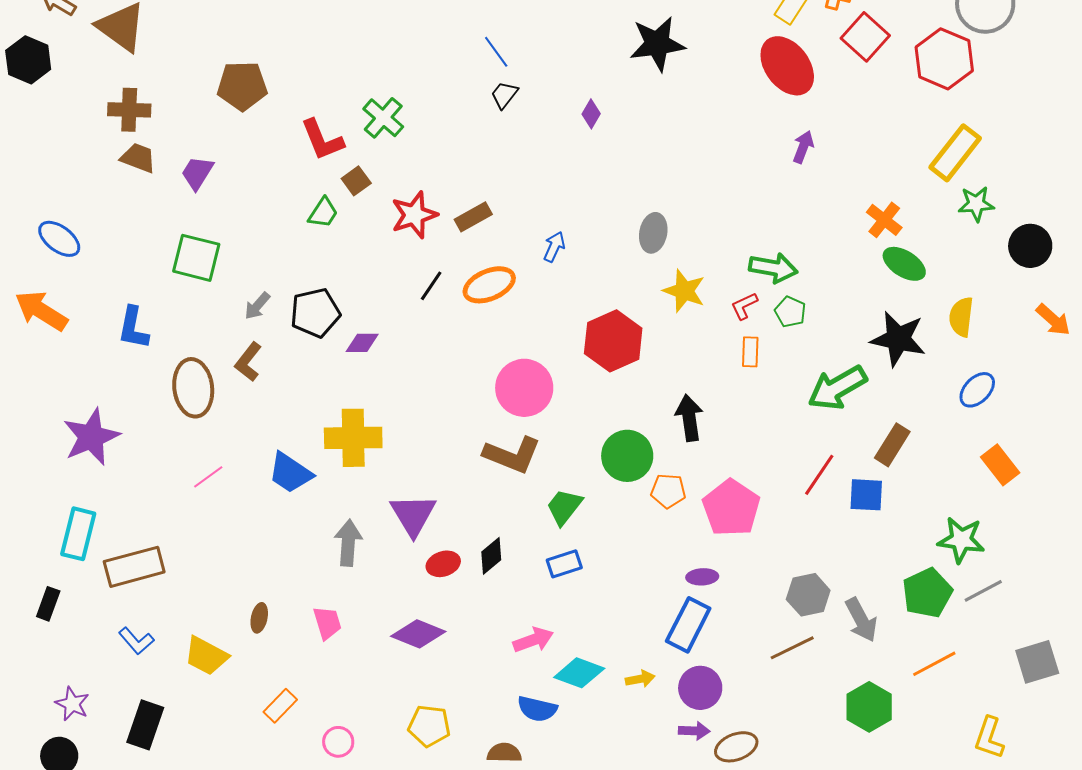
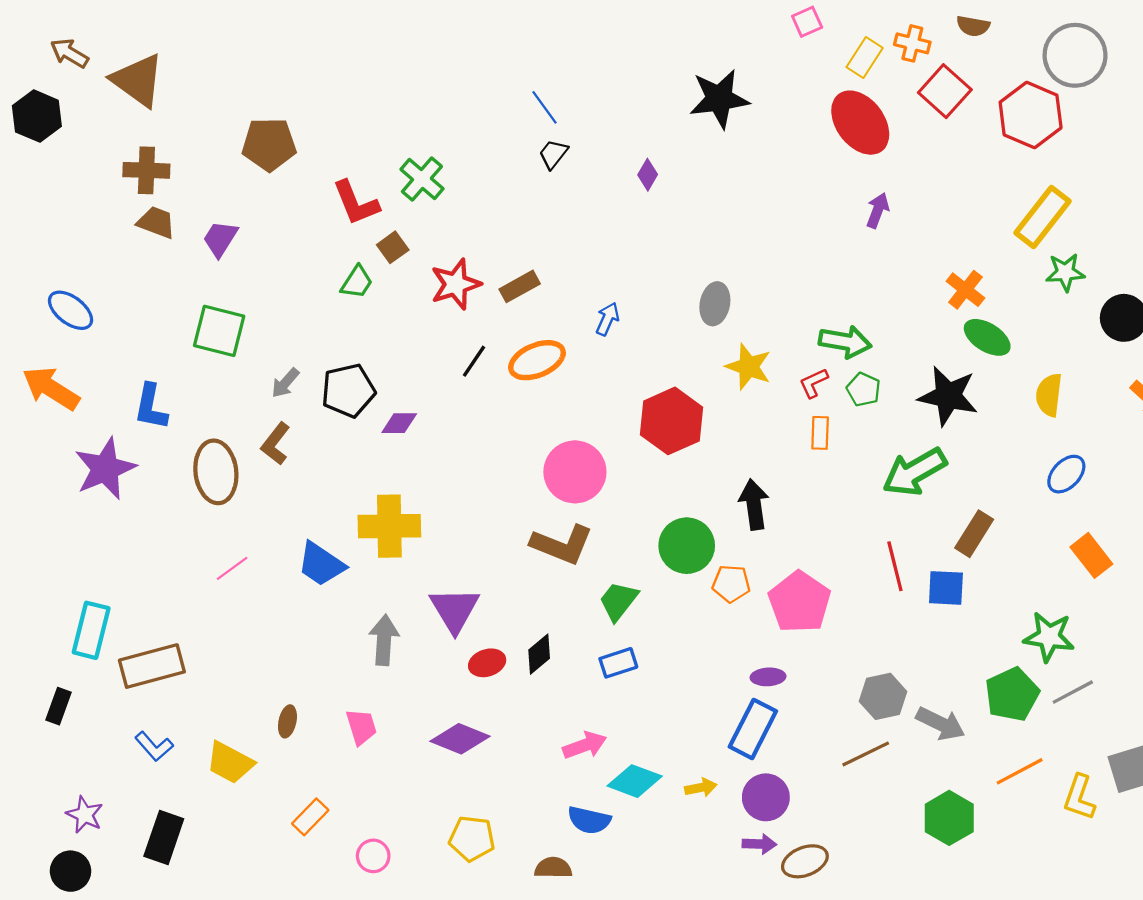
black star: (898, 339) -> (948, 396), moved
purple star: (91, 437) -> (105, 469), moved
red line: (819, 475) -> (895, 566), turned -48
gray arrow: (861, 620) -> (941, 724), turned -36
yellow L-shape: (989, 738) -> (1079, 797), moved

